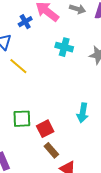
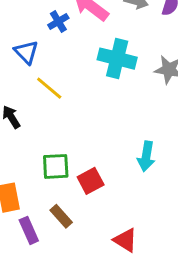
cyan cross: (64, 47) -> (117, 59), size x1.4
brown rectangle: (51, 150) -> (61, 216), moved

